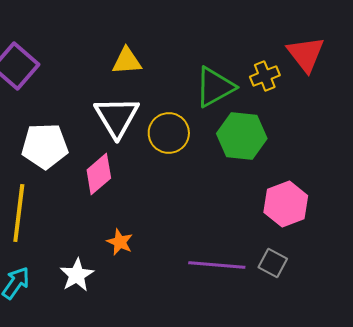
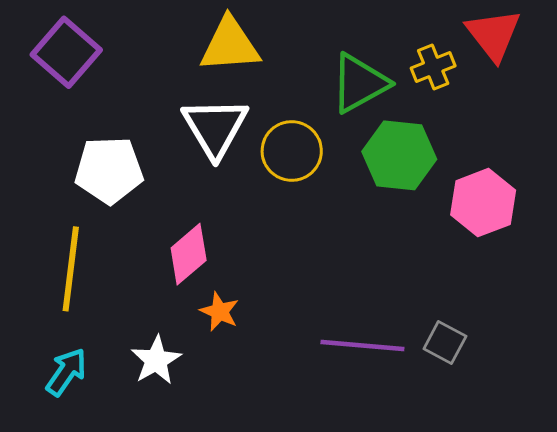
yellow triangle: (127, 61) -> (230, 45), size x1.4
pink diamond: (99, 174) -> (189, 254), moved
pink hexagon: (286, 204) -> (483, 203), moved

